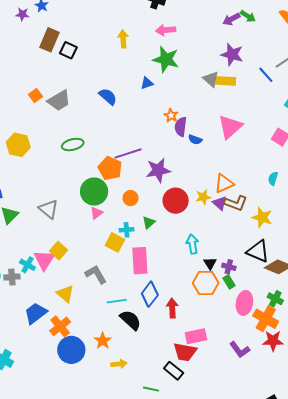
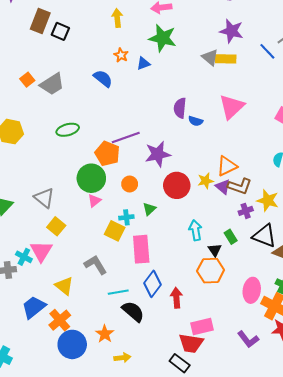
orange star: (171, 115) -> (121, 55), moved
yellow square: (58, 251) -> (56, 226), moved
purple cross: (229, 267) -> (246, 211), moved, turned -32
green rectangle: (229, 282) -> (231, 237), moved

